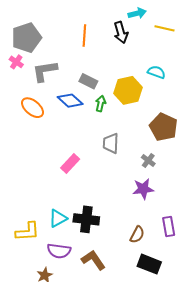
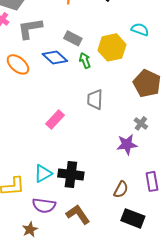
green arrow: (101, 104) -> (85, 60), turned -35
gray cross: (148, 160) -> (141, 123), moved

